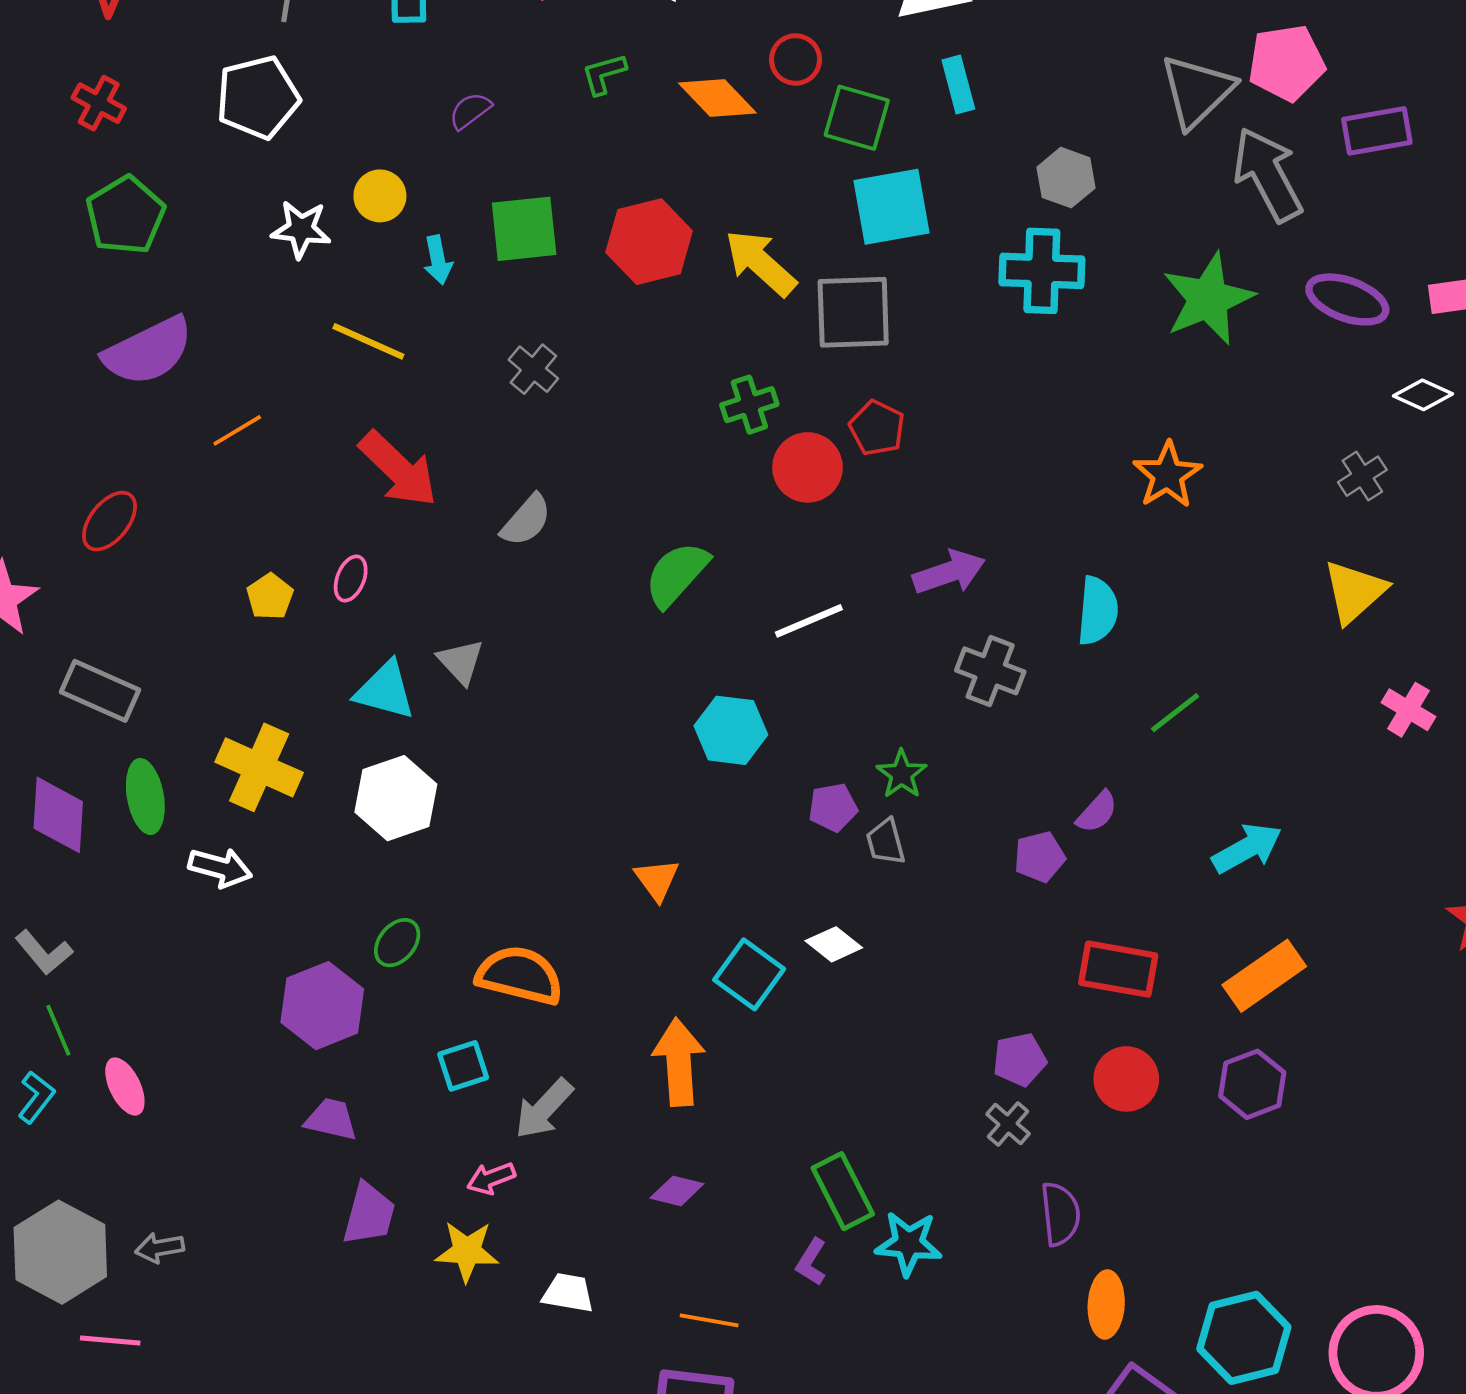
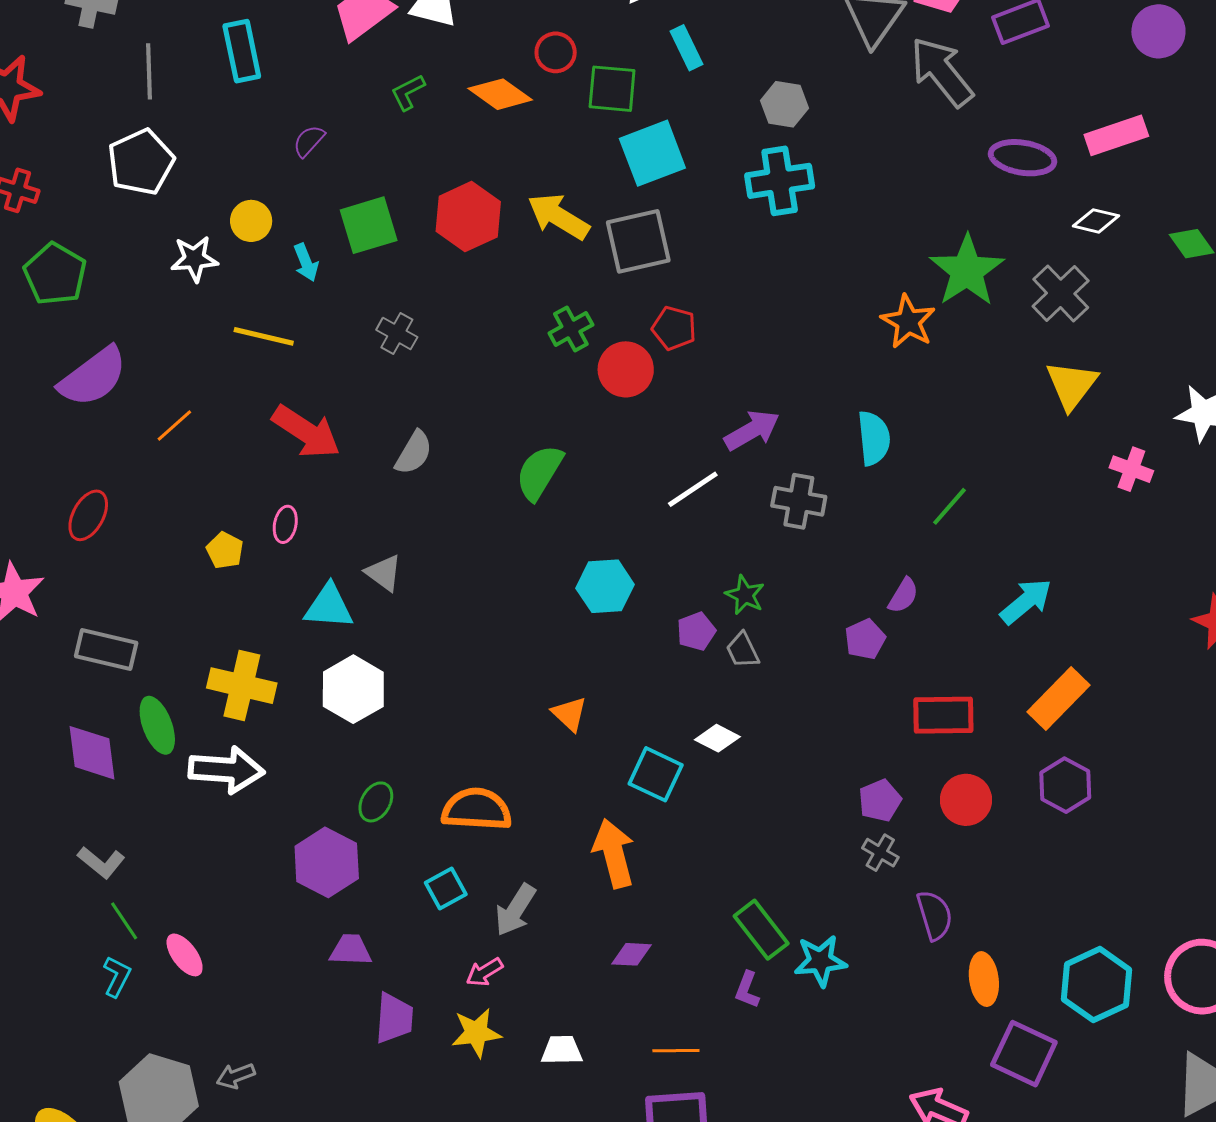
green star: (1208, 299) -> (967, 271), moved
gray cross: (1362, 476) -> (1061, 293), size x1.5
white line: (809, 621) -> (693, 489), moved
white arrow: (220, 868) -> (226, 770), size x1.5

